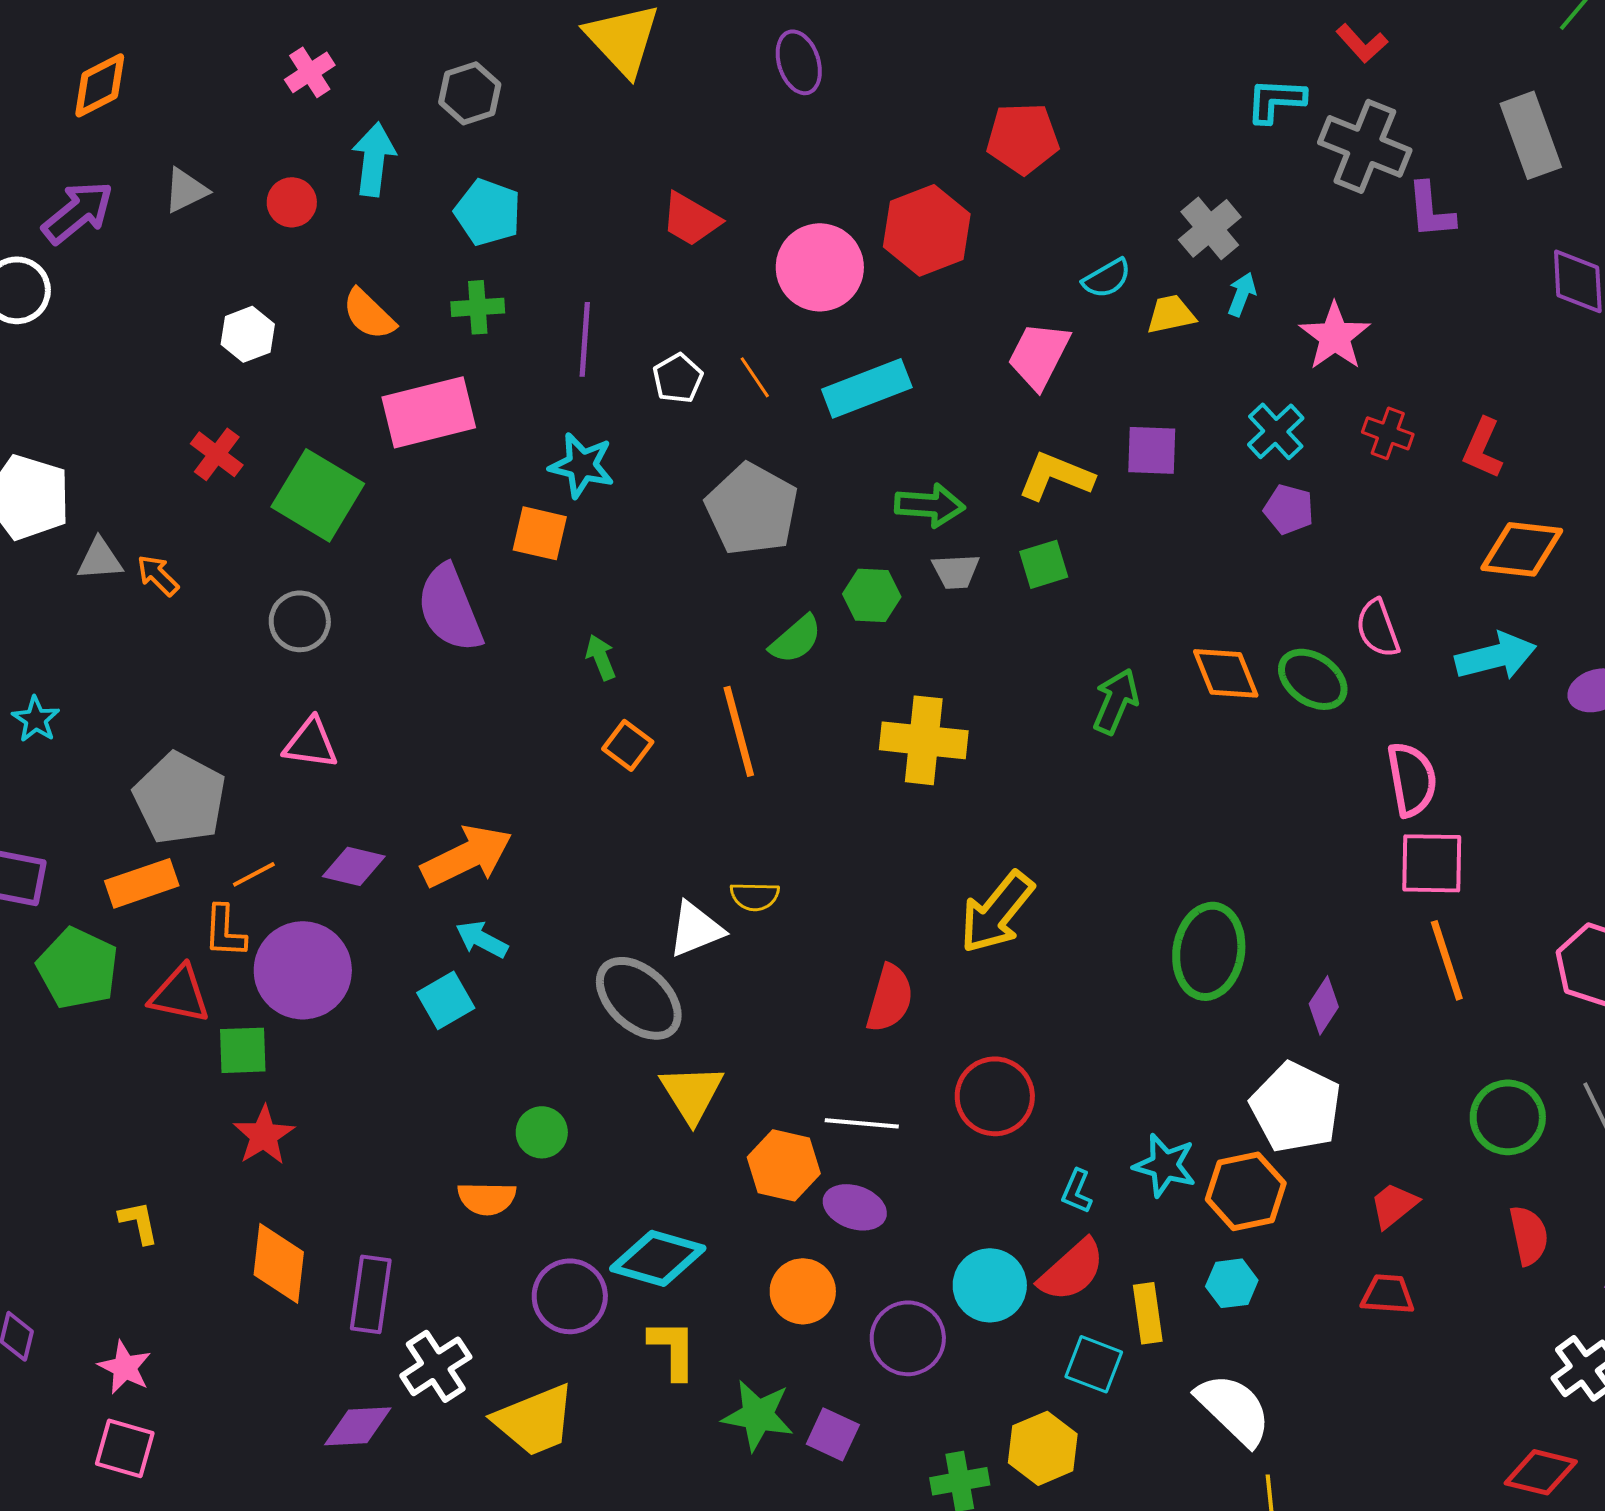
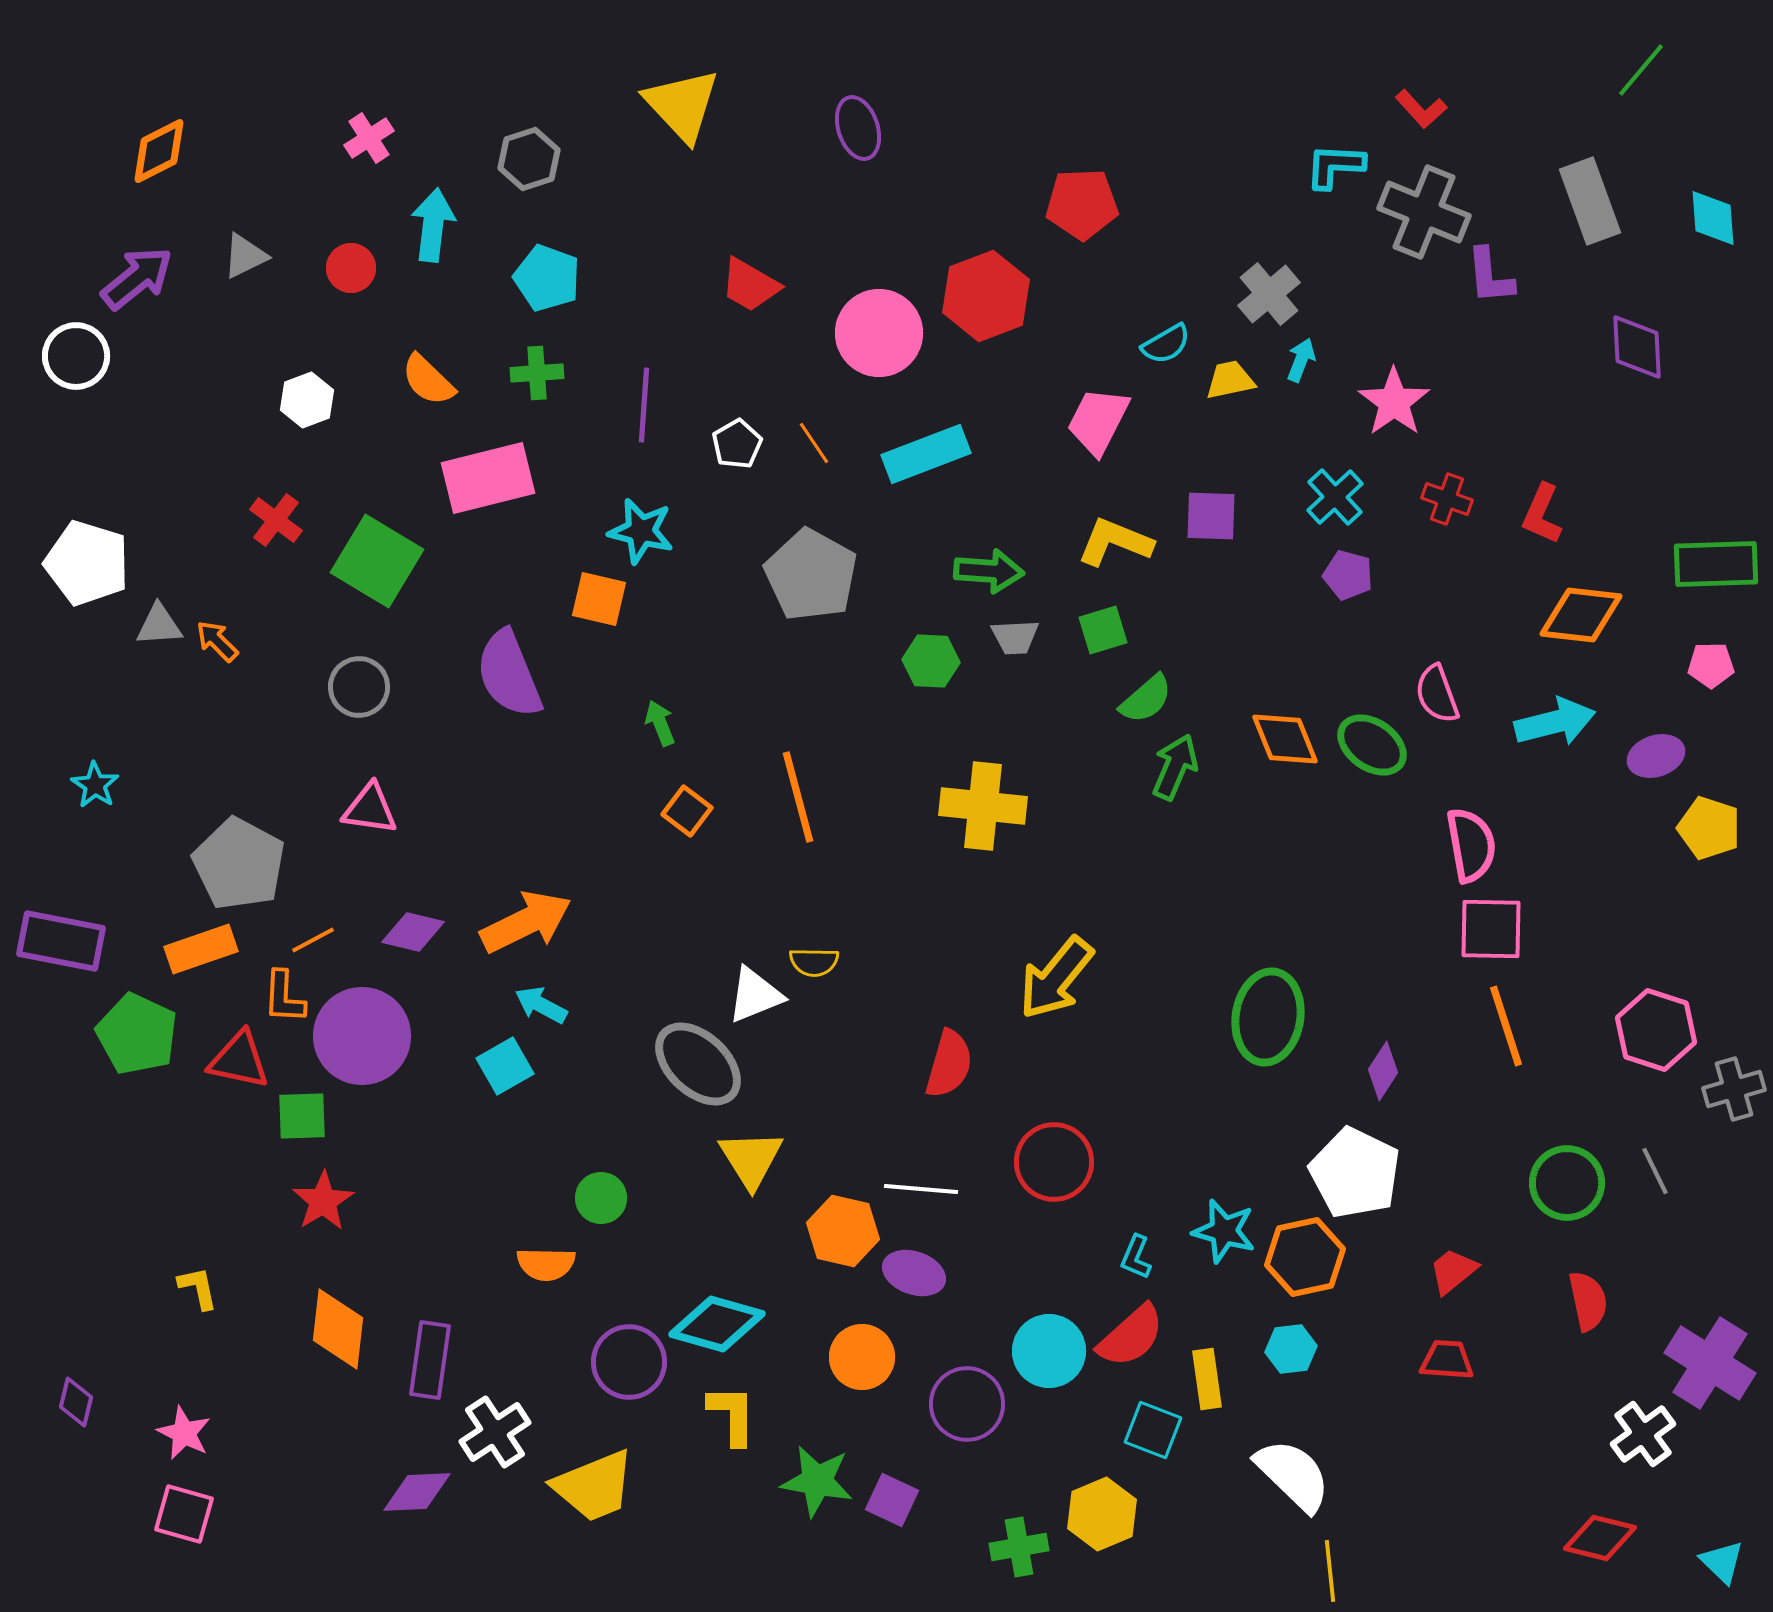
green semicircle: (796, 639) -> (1146, 699), moved

